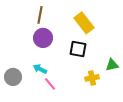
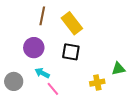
yellow rectangle: (84, 23) -> (72, 23), moved
purple circle: (43, 38) -> (34, 48), moved
black square: (78, 49) -> (71, 52), moved

